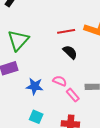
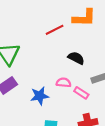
black semicircle: (70, 52) -> (76, 58), moved

